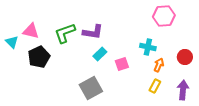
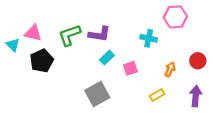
cyan cross: (148, 47) -> (149, 38), moved
yellow rectangle: (155, 86) -> (157, 95), moved, turned 32

